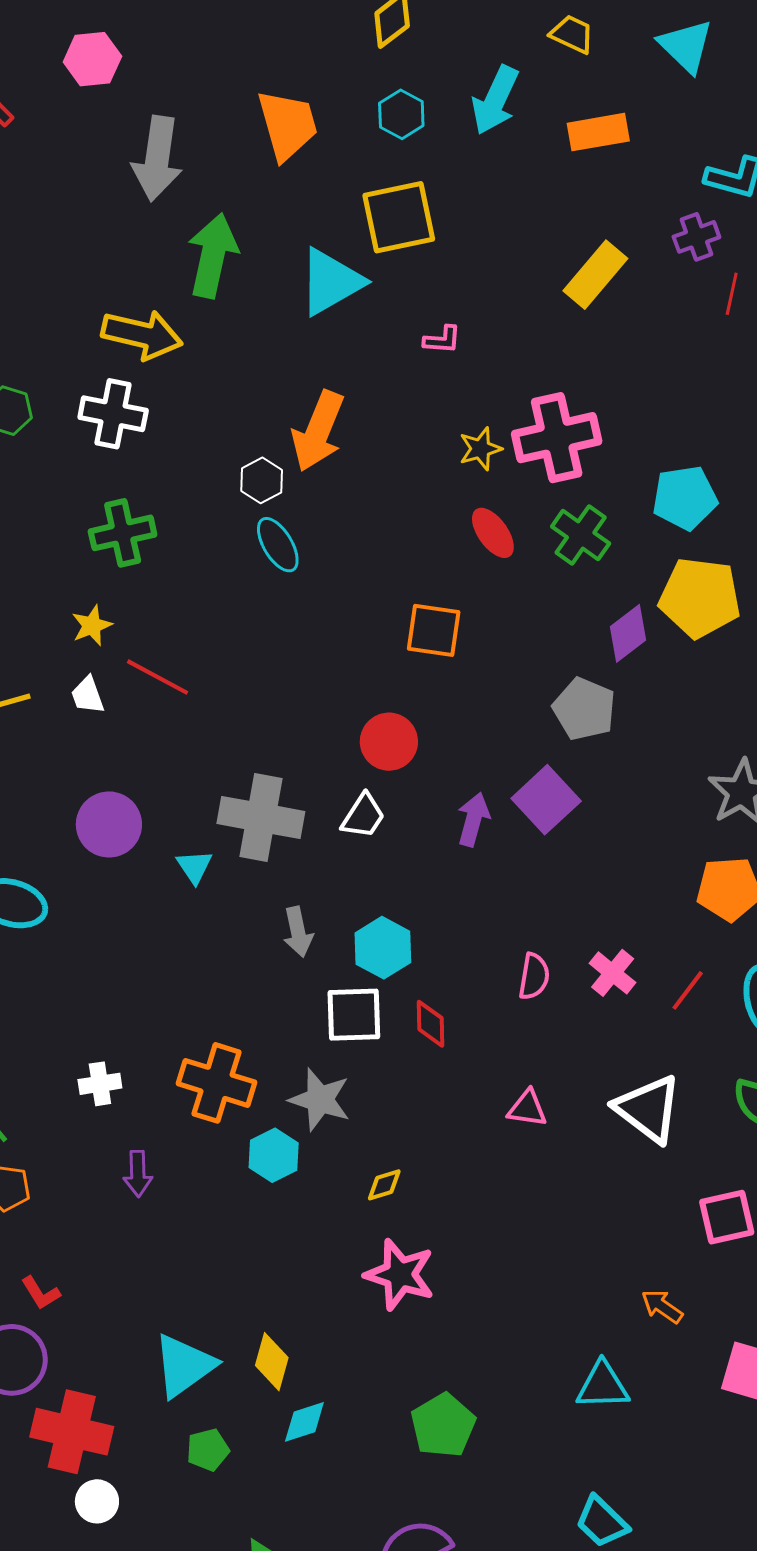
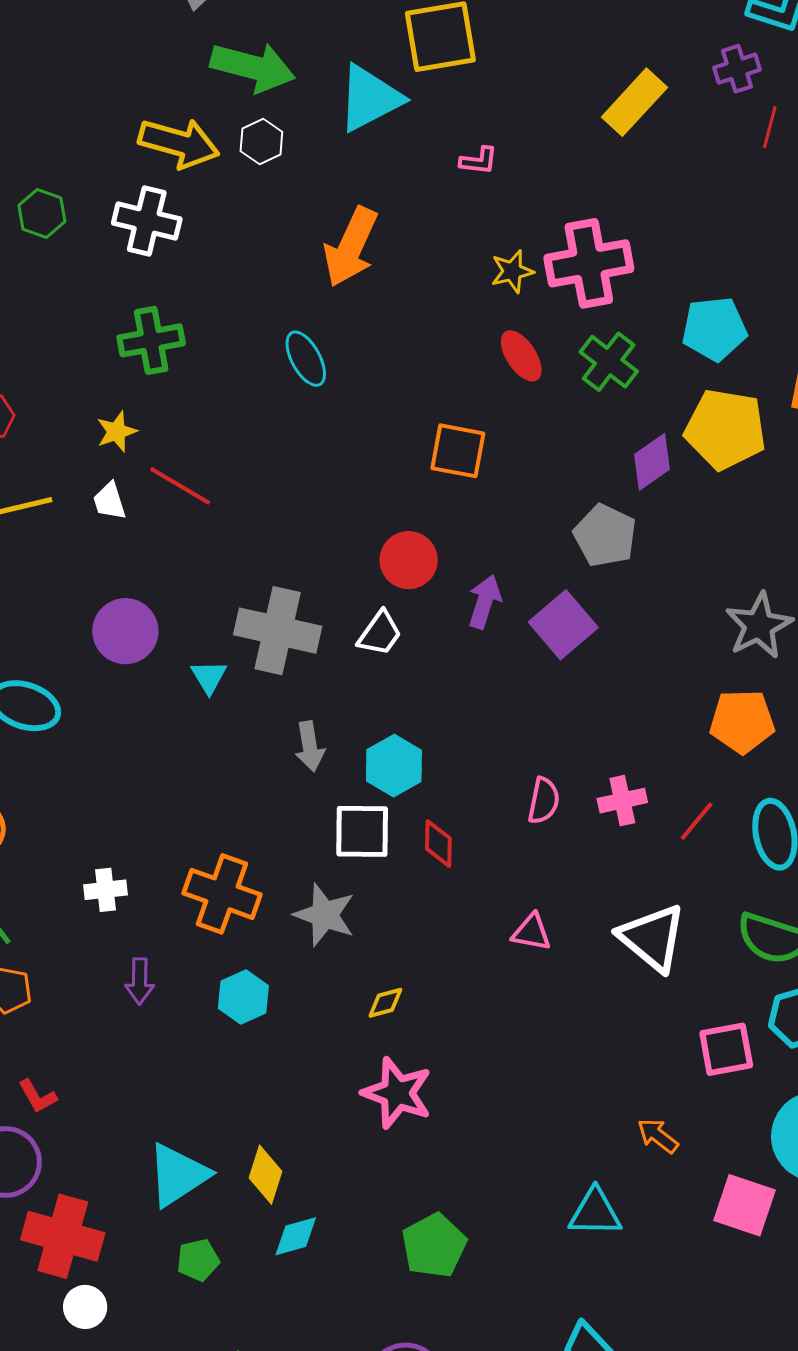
green arrow: (213, 256) -> (253, 67), turned 90
white hexagon: (262, 480) -> (261, 142), moved
purple arrow: (473, 819) -> (485, 602), moved
pink cross: (613, 973) -> (622, 801), turned 36
cyan hexagon: (274, 1155) -> (243, 997), moved

